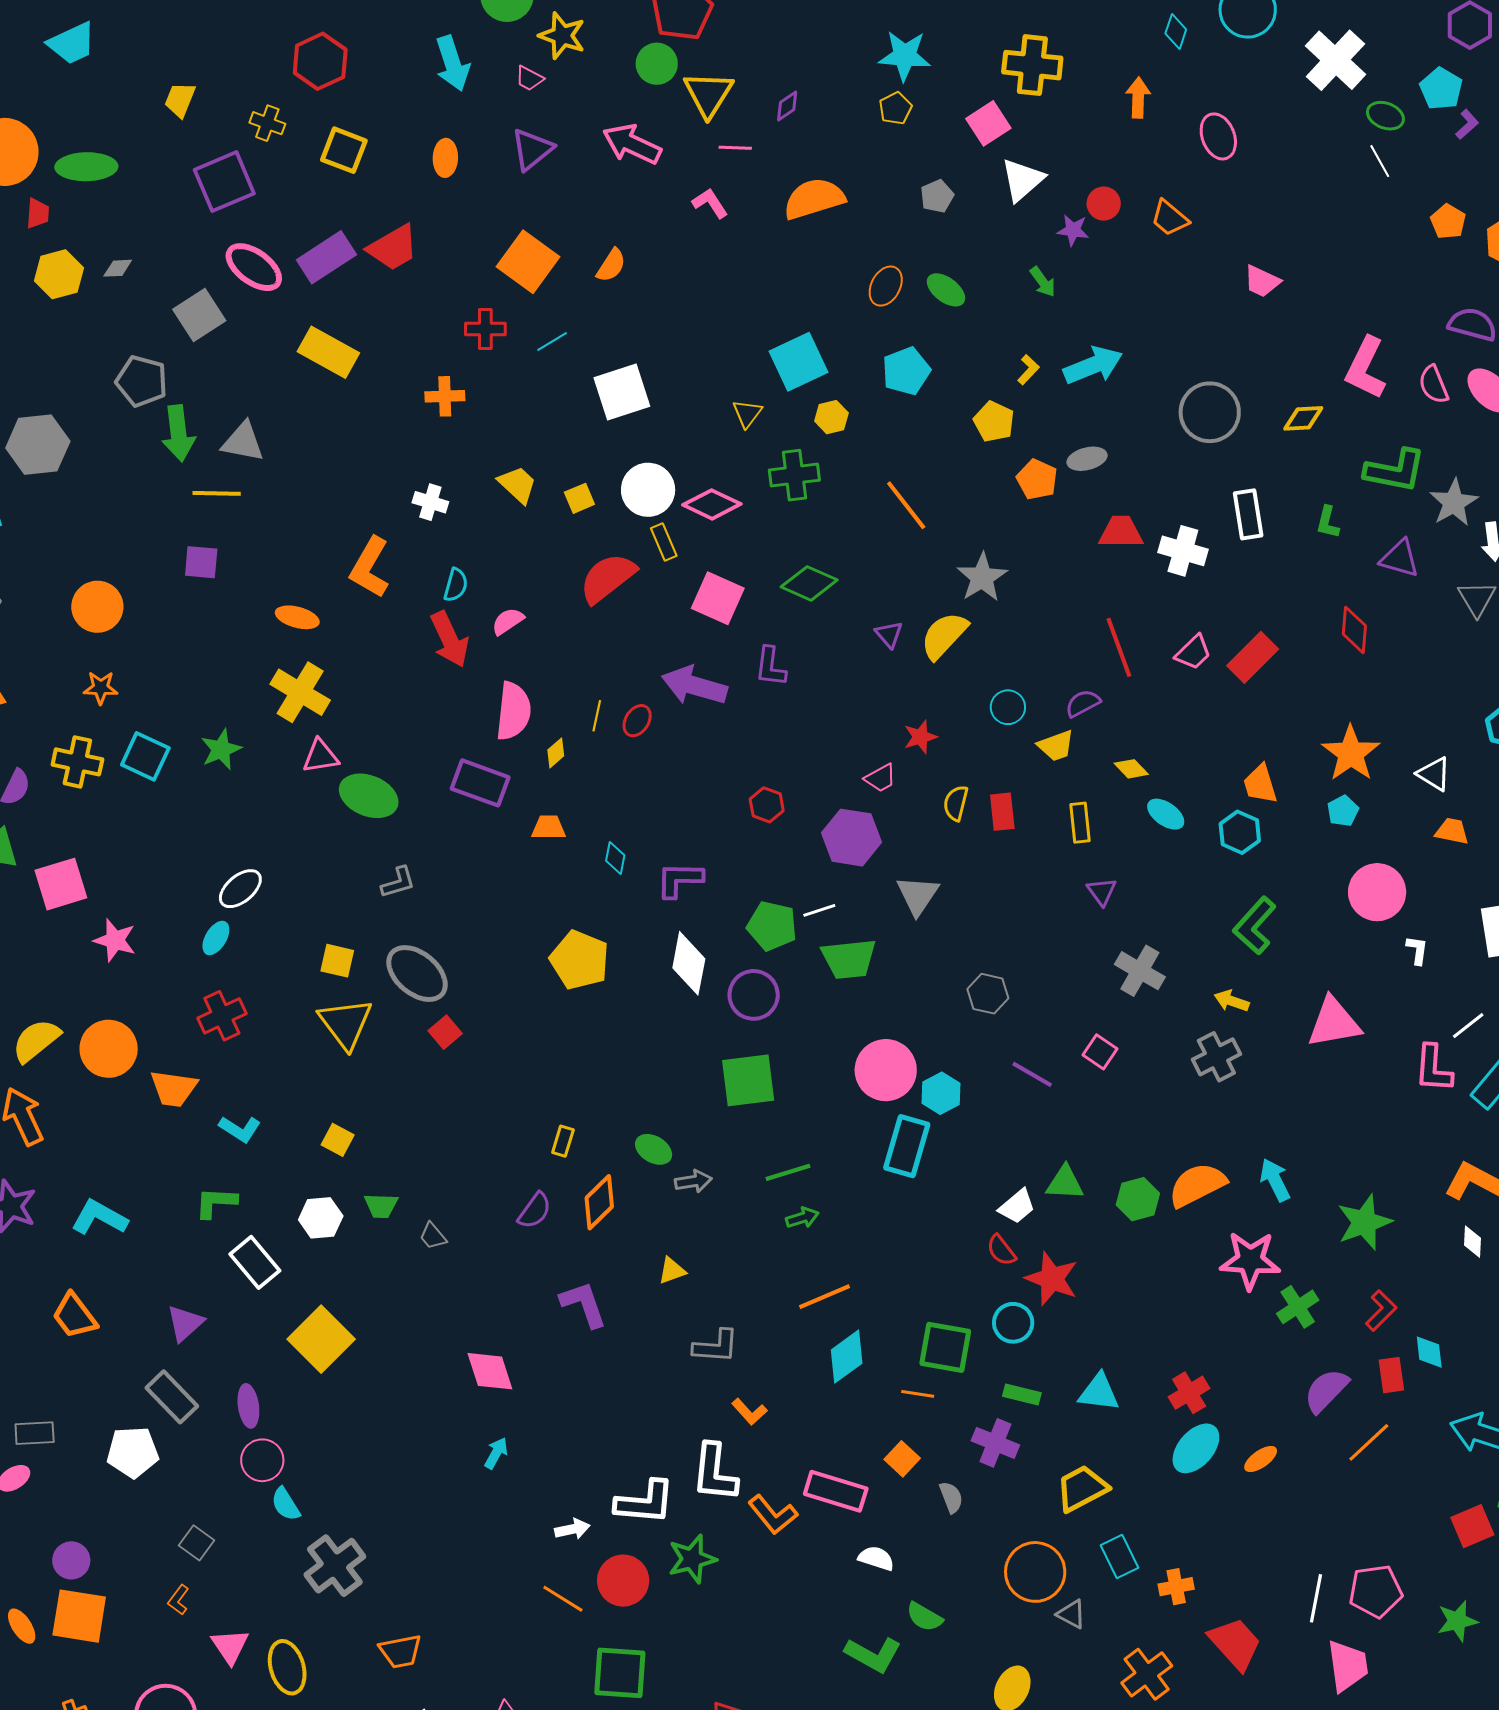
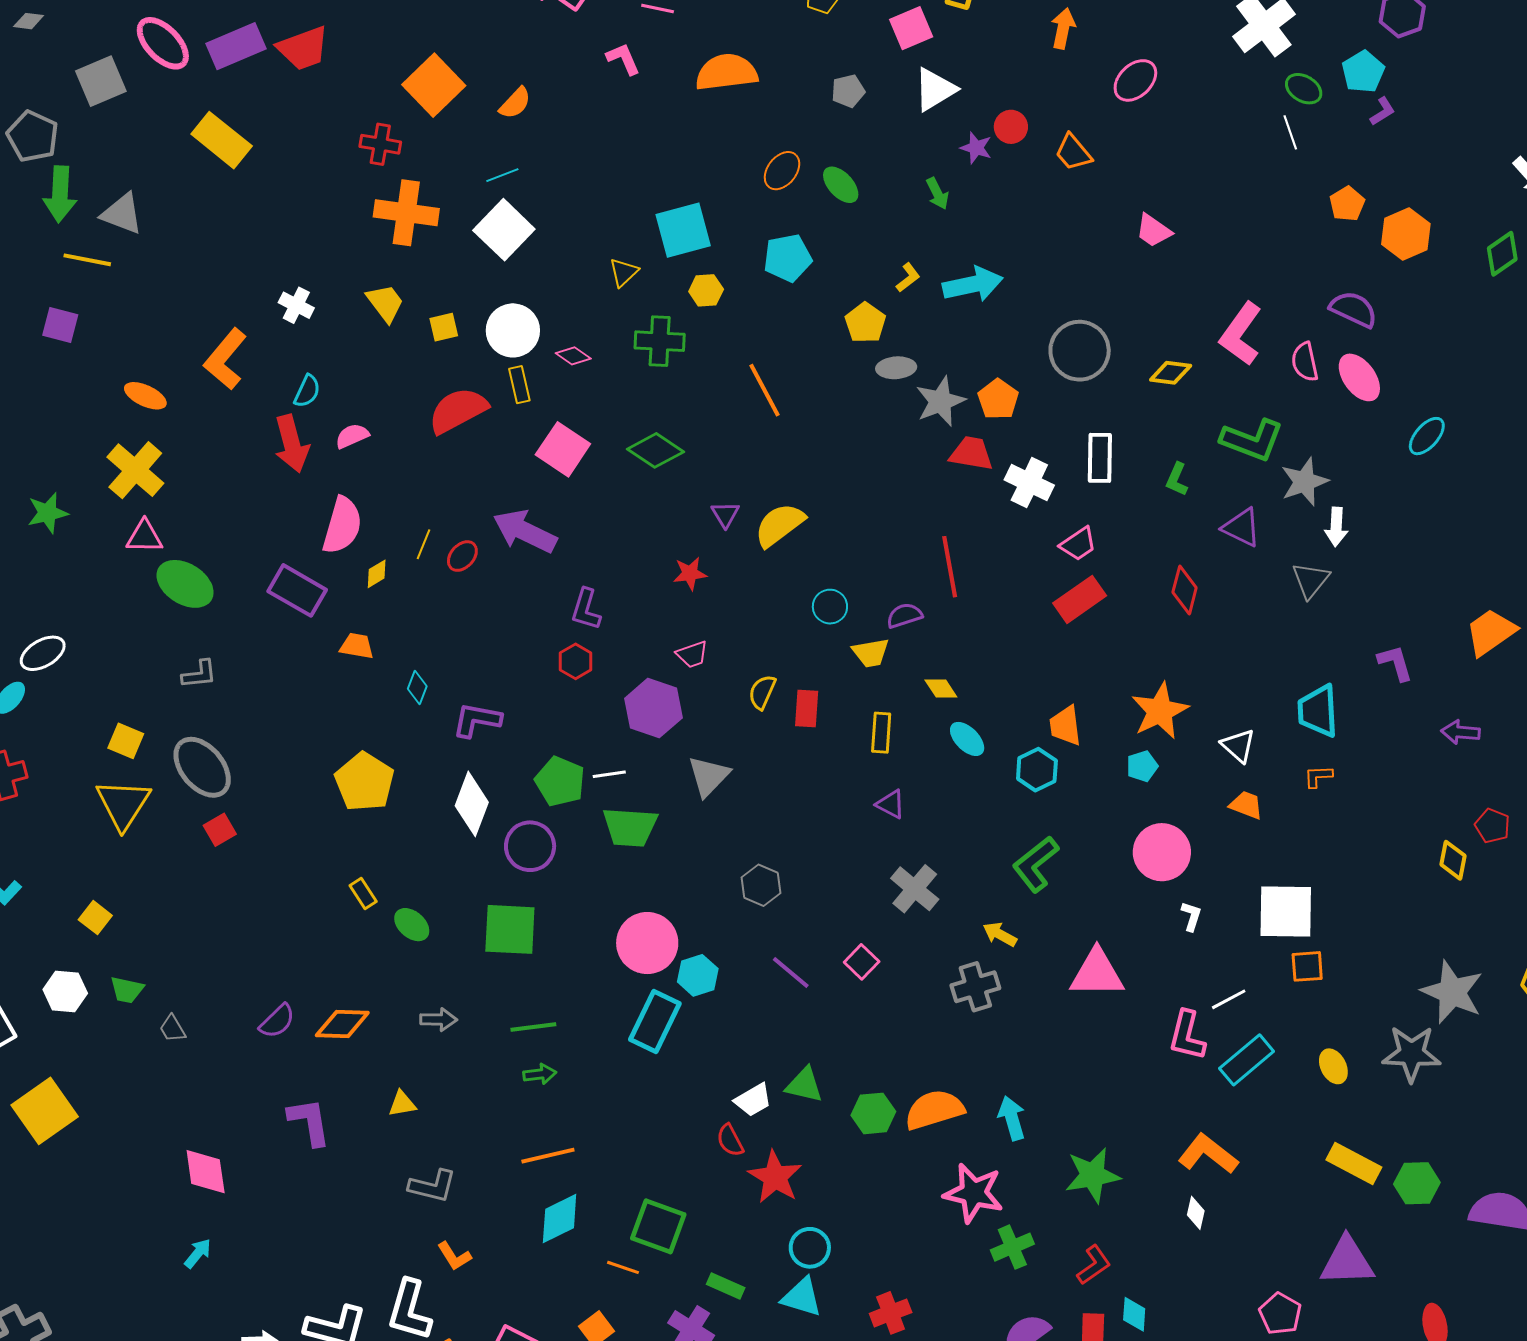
pink ellipse: (1218, 136) -> (1135, 80), turned 57
cyan line: (552, 342) -> (502, 175), moved
white square: (622, 392) -> (504, 230), turned -38
orange cross: (445, 396) -> (406, 213), moved, size x1.6
gray ellipse: (1087, 459) -> (896, 368), moved
orange pentagon: (1037, 479) -> (998, 399), moved
pink diamond: (712, 504) -> (573, 356), size x0.6
gray star: (982, 577) -> (940, 401), moved
pink trapezoid: (1193, 652) -> (1078, 544), moved
purple L-shape: (770, 667) -> (586, 609), moved
red star: (920, 737) -> (690, 573), moved
purple triangle: (1102, 892) -> (891, 804), turned -36
yellow rectangle: (563, 1141) -> (363, 894), moved, turned -60
green ellipse: (654, 1149) -> (412, 925), moved
orange diamond: (599, 1202) -> (342, 1024), turned 36
cyan circle: (1013, 1323) -> (810, 1248), moved

